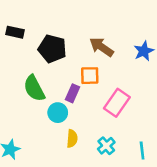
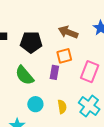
cyan circle: (58, 113) -> (35, 104), moved
cyan cross: (106, 146) -> (89, 106), size x1.5

